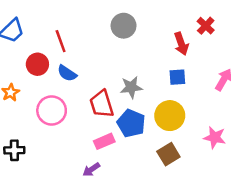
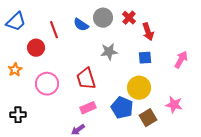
red cross: (206, 26) -> (129, 18), moved
blue semicircle: (67, 73) -> (81, 25), moved
gray star: (131, 87) -> (109, 52), moved
blue pentagon: (131, 123) -> (122, 108), moved
brown square: (168, 154) -> (148, 118), moved

